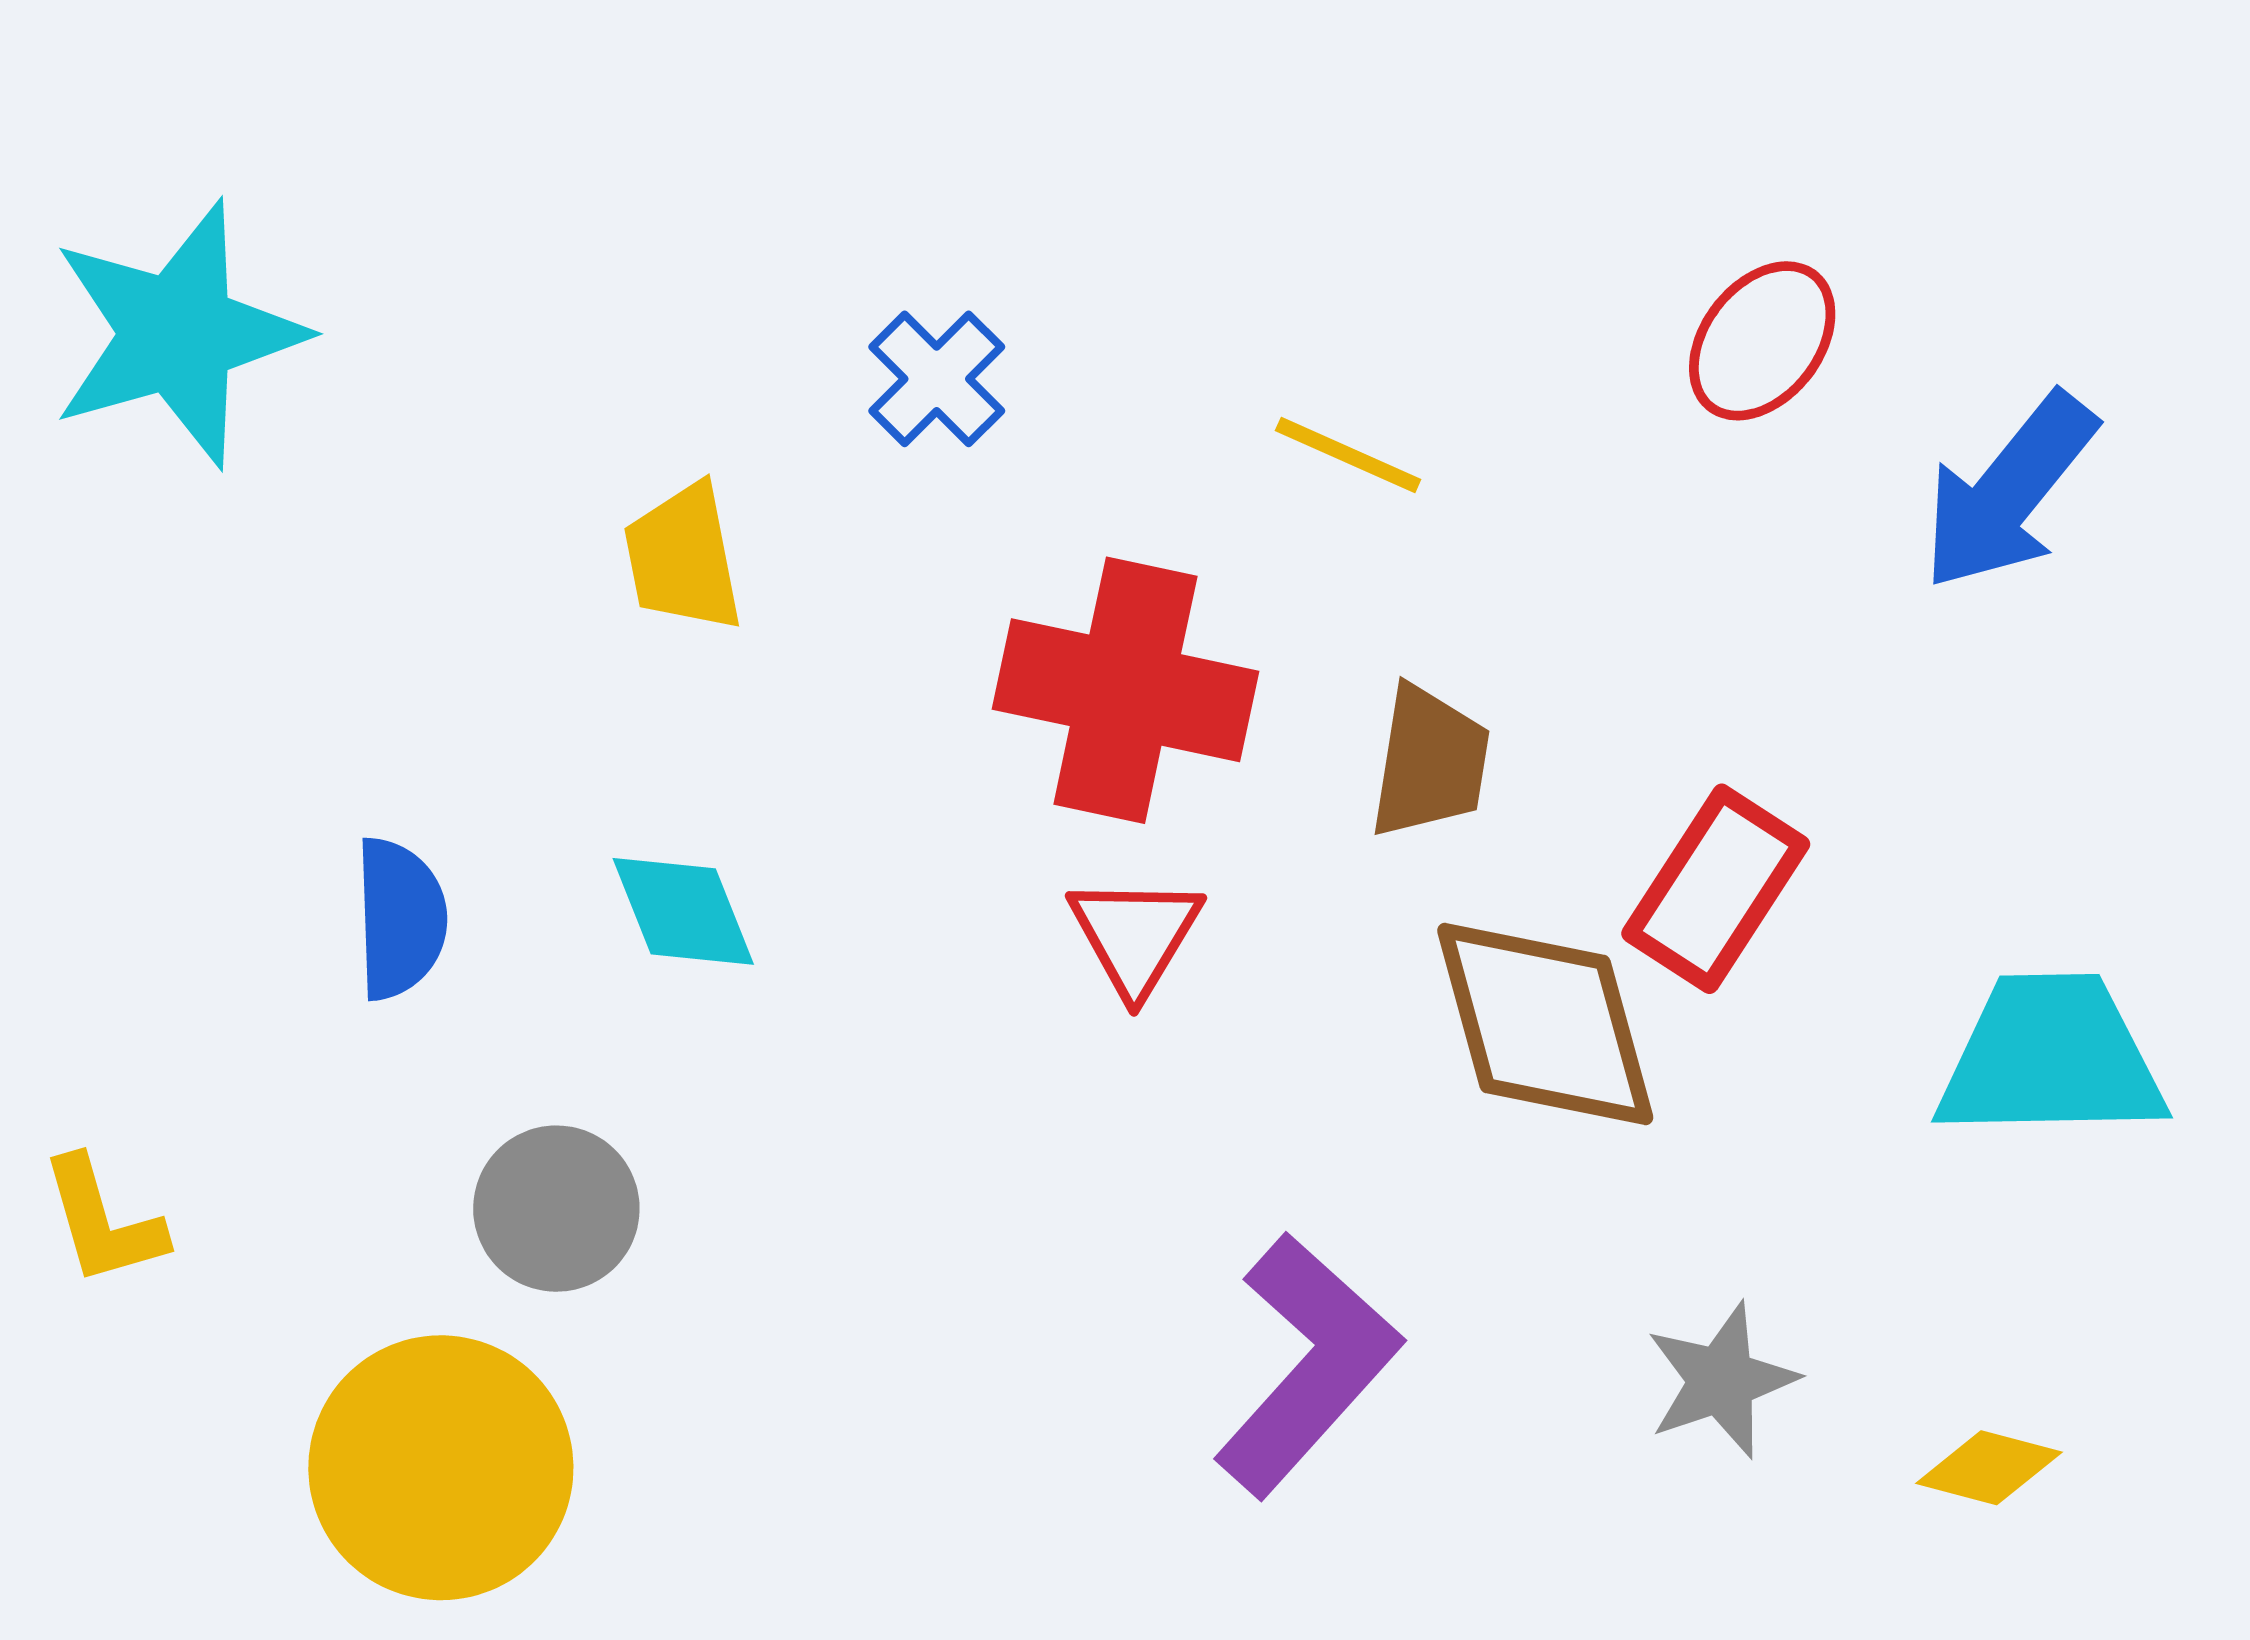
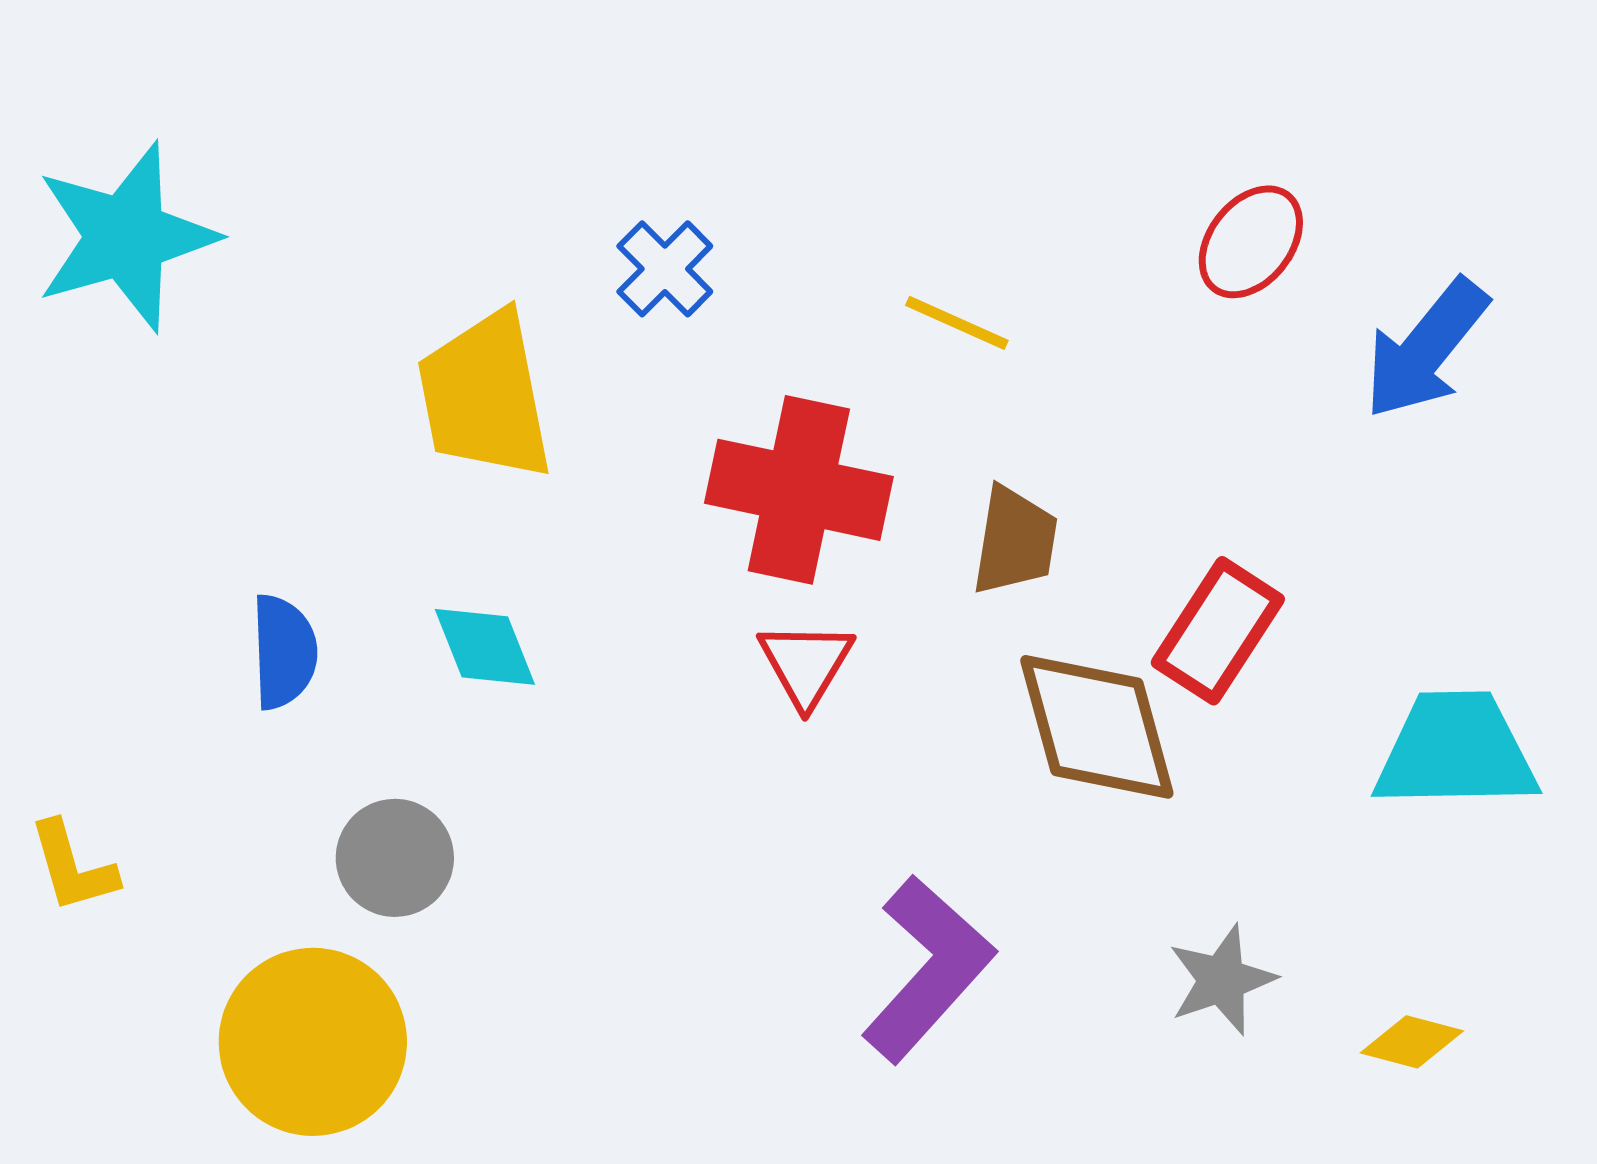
yellow trapezoid: (683, 558) -> (485, 396), size x1.6

